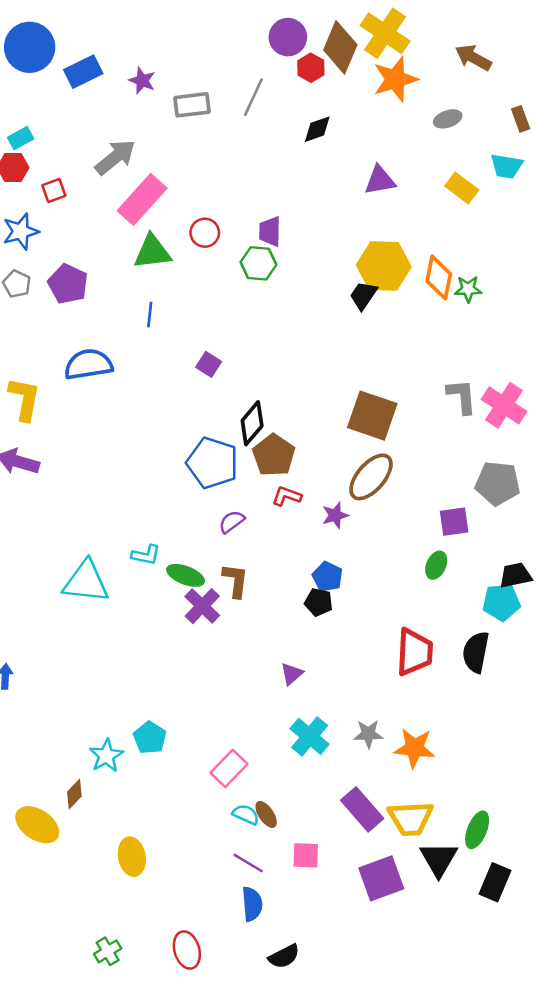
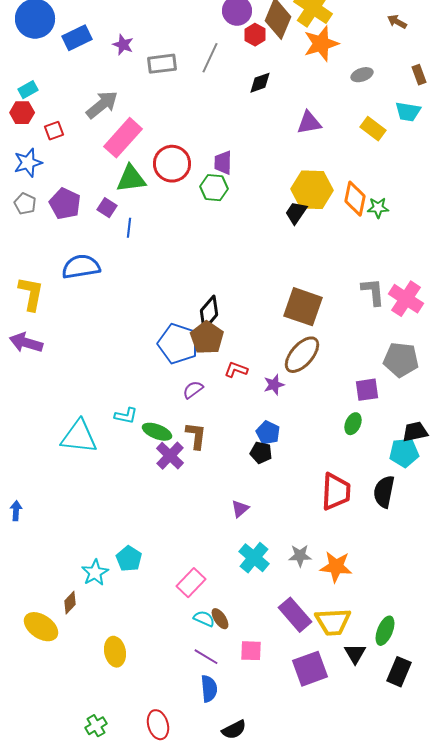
brown arrow: (473, 58) -> (397, 22), moved, size x0.7
red circle: (205, 233) -> (172, 164), size x1.6
purple square: (209, 364) -> (107, 208), moved
brown pentagon: (274, 455) -> (207, 338), moved
black triangle: (439, 859) -> (355, 654), size x0.7

